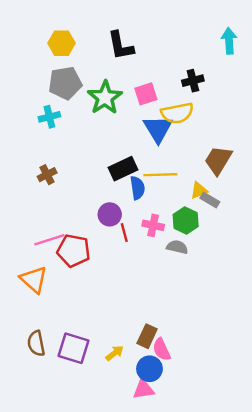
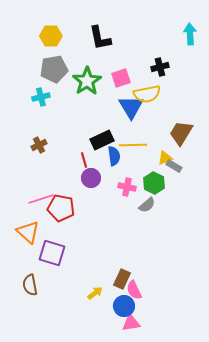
red line: (124, 233) -> (84, 160), moved
gray semicircle: (177, 247) -> (147, 205), turned 126
purple square: (74, 348) -> (52, 253), moved
pink triangle: (143, 389) -> (131, 323), moved

